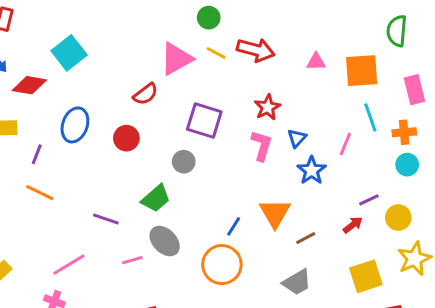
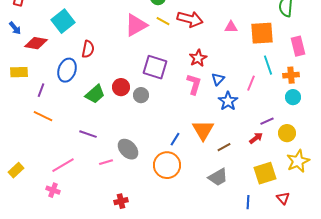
red semicircle: (145, 94) -> (88, 49), moved, turned -42
red circle: (126, 138) -> (121, 87), moved
green trapezoid: (156, 198) -> (95, 94), moved

